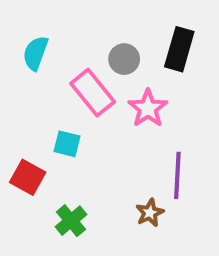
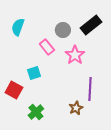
black rectangle: (179, 49) -> (91, 25), turned 35
pink rectangle: (93, 93) -> (47, 47), size x0.7
cyan square: (67, 144) -> (34, 73), turned -32

